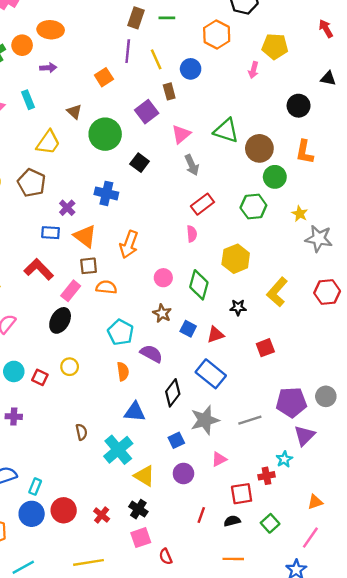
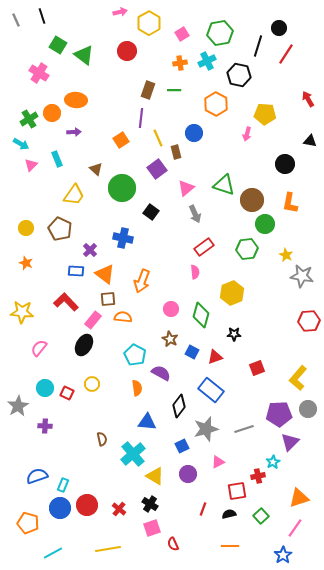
yellow line: (156, 59) -> (158, 138), moved
yellow L-shape: (277, 292) -> (298, 378), moved
orange triangle: (315, 502) -> (299, 498), size x1.5

